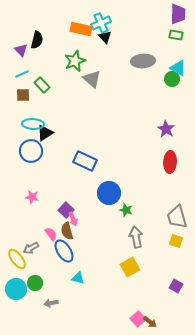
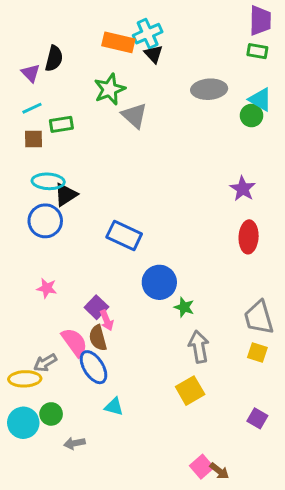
green rectangle: (42, 85) -> (61, 124), turned -56
pink semicircle: (51, 234) -> (74, 342), size x1.5
yellow ellipse: (17, 259) -> (25, 379), turned -55

